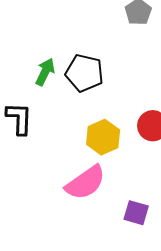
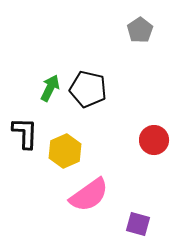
yellow hexagon: (103, 137) -> (65, 151), moved

